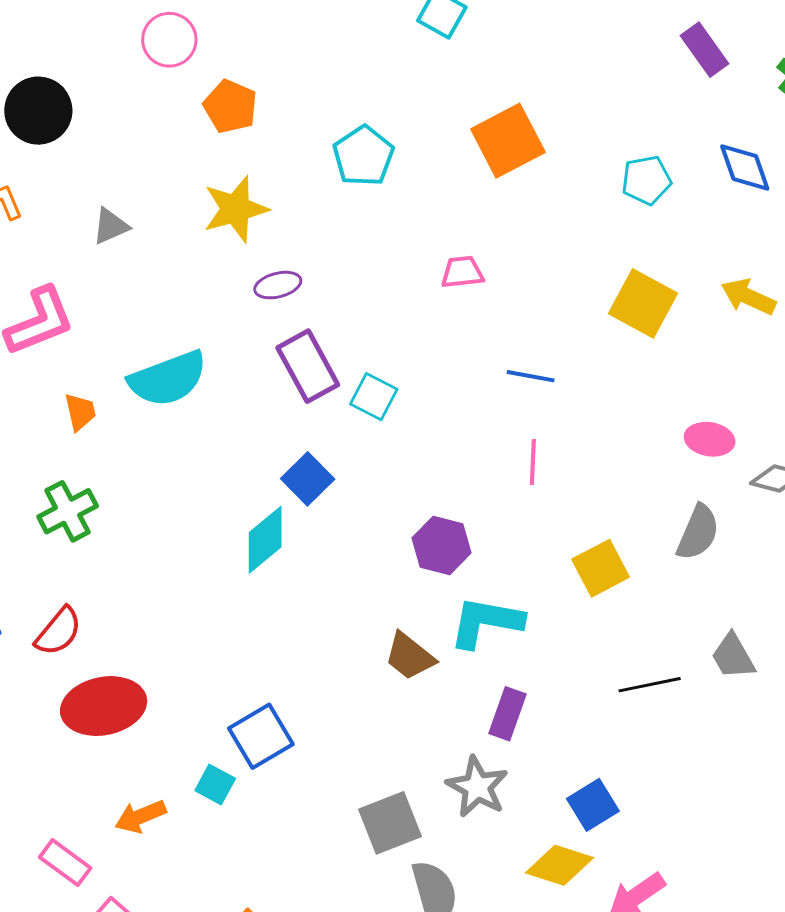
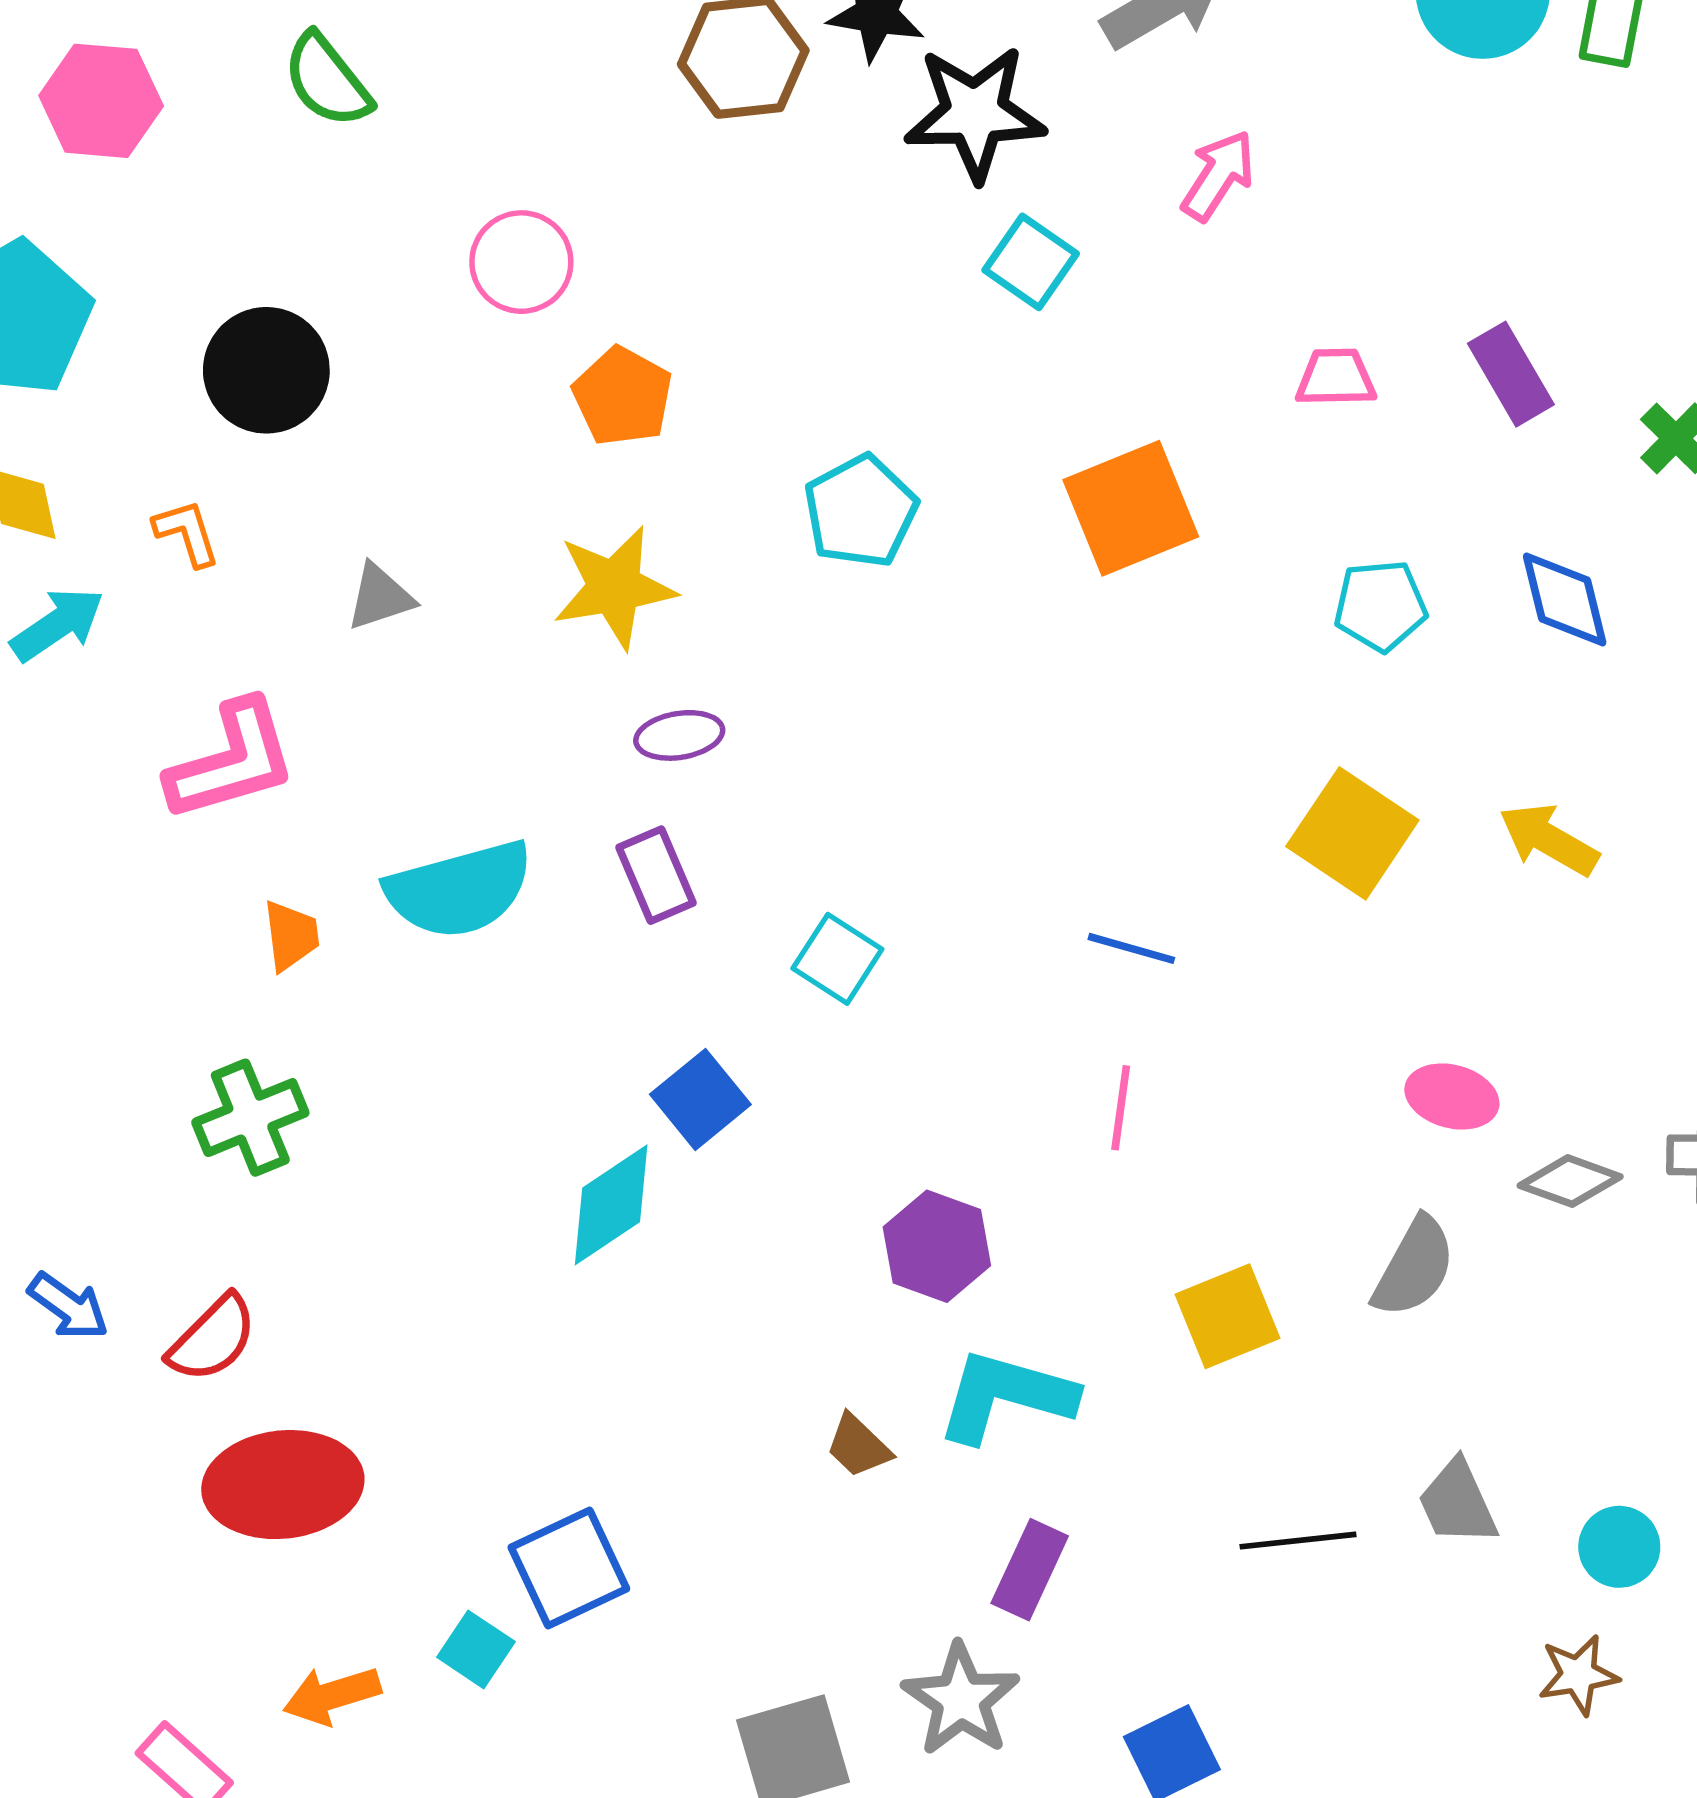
pink trapezoid: (462, 272) -> (1336, 378), moved
purple rectangle: (308, 366) -> (656, 875), moved, size x0.7
brown trapezoid: (410, 656) -> (858, 1446), size x0.7

